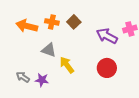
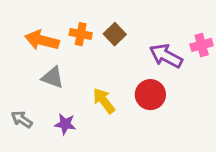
gray triangle: (49, 50) -> (53, 78), moved
red circle: (107, 68) -> (150, 95), moved
gray arrow: (23, 77) -> (22, 119), moved

